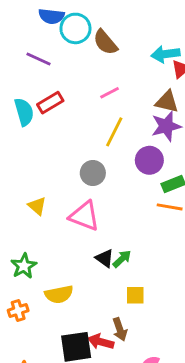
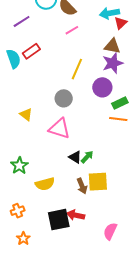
purple line: (39, 59) -> (22, 21), turned -54
pink line: (110, 93) -> (72, 30), moved
yellow triangle: (37, 206) -> (26, 114), moved
yellow square: (135, 295) -> (98, 182), size x1.5
orange cross: (18, 310) -> (18, 211), moved
brown arrow: (120, 329) -> (82, 186), moved

